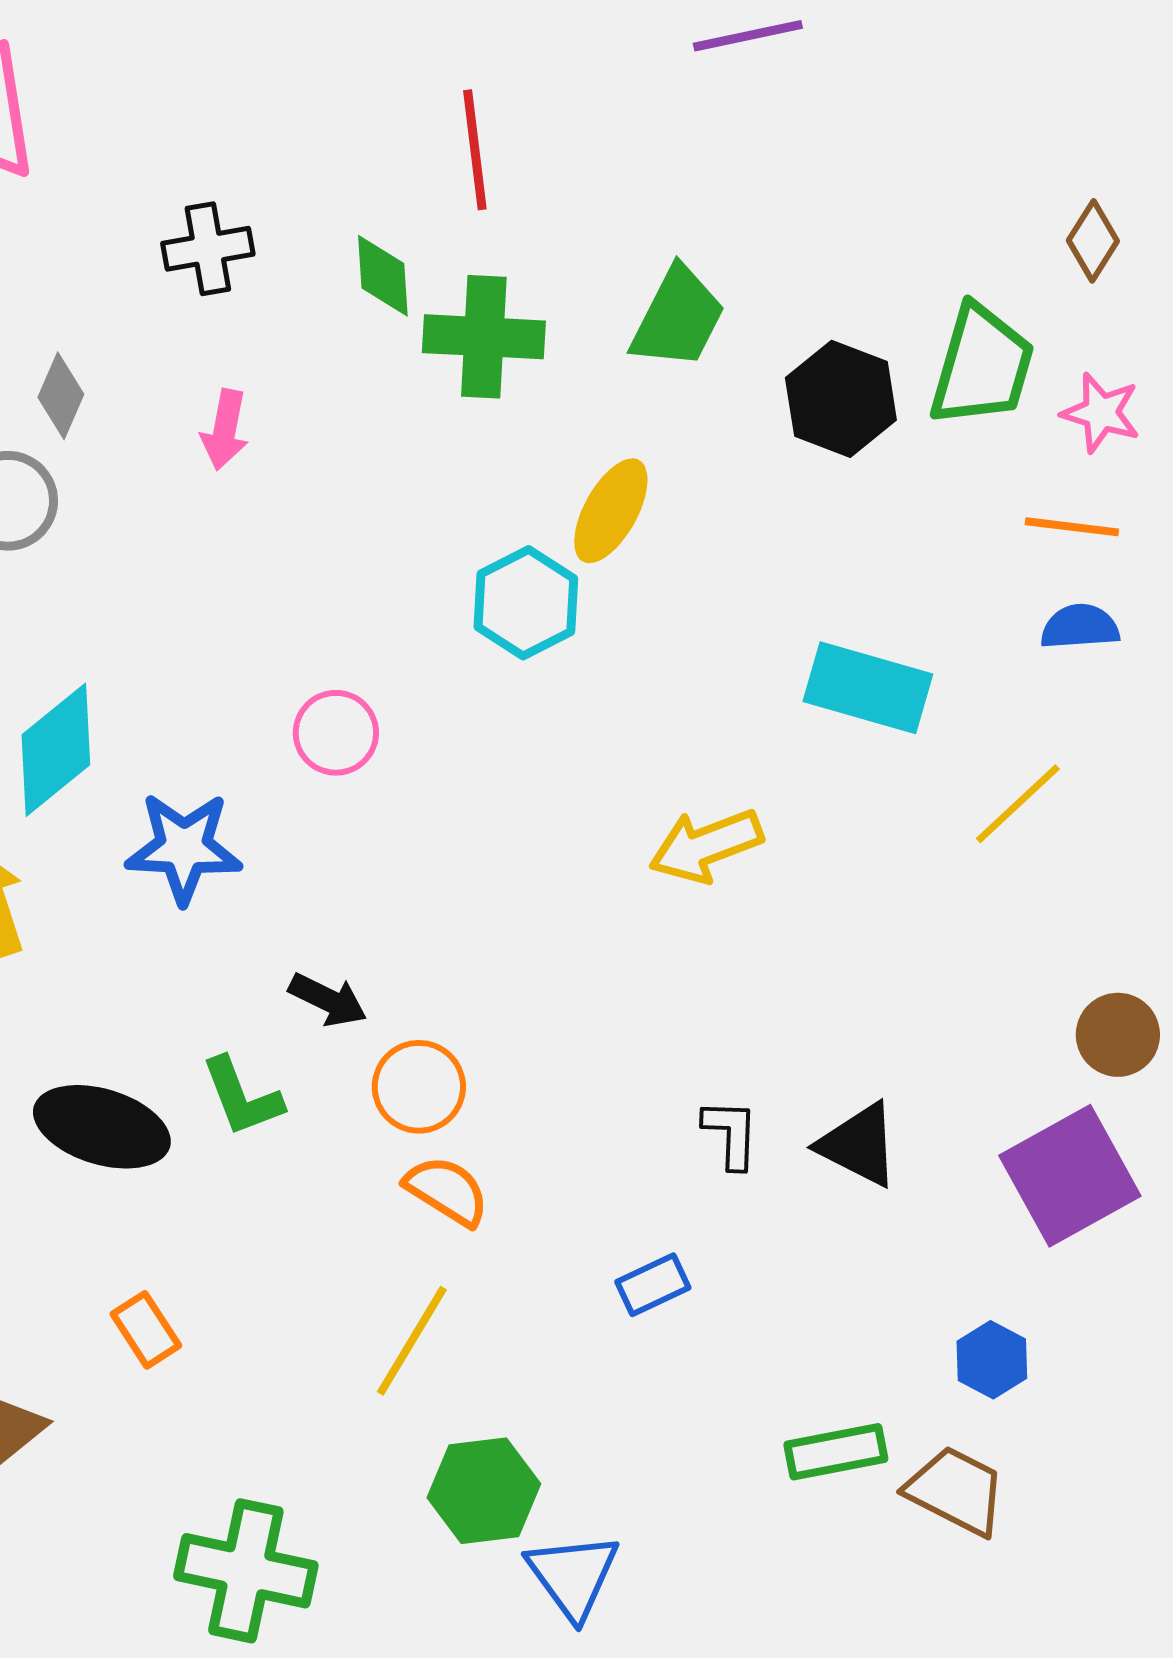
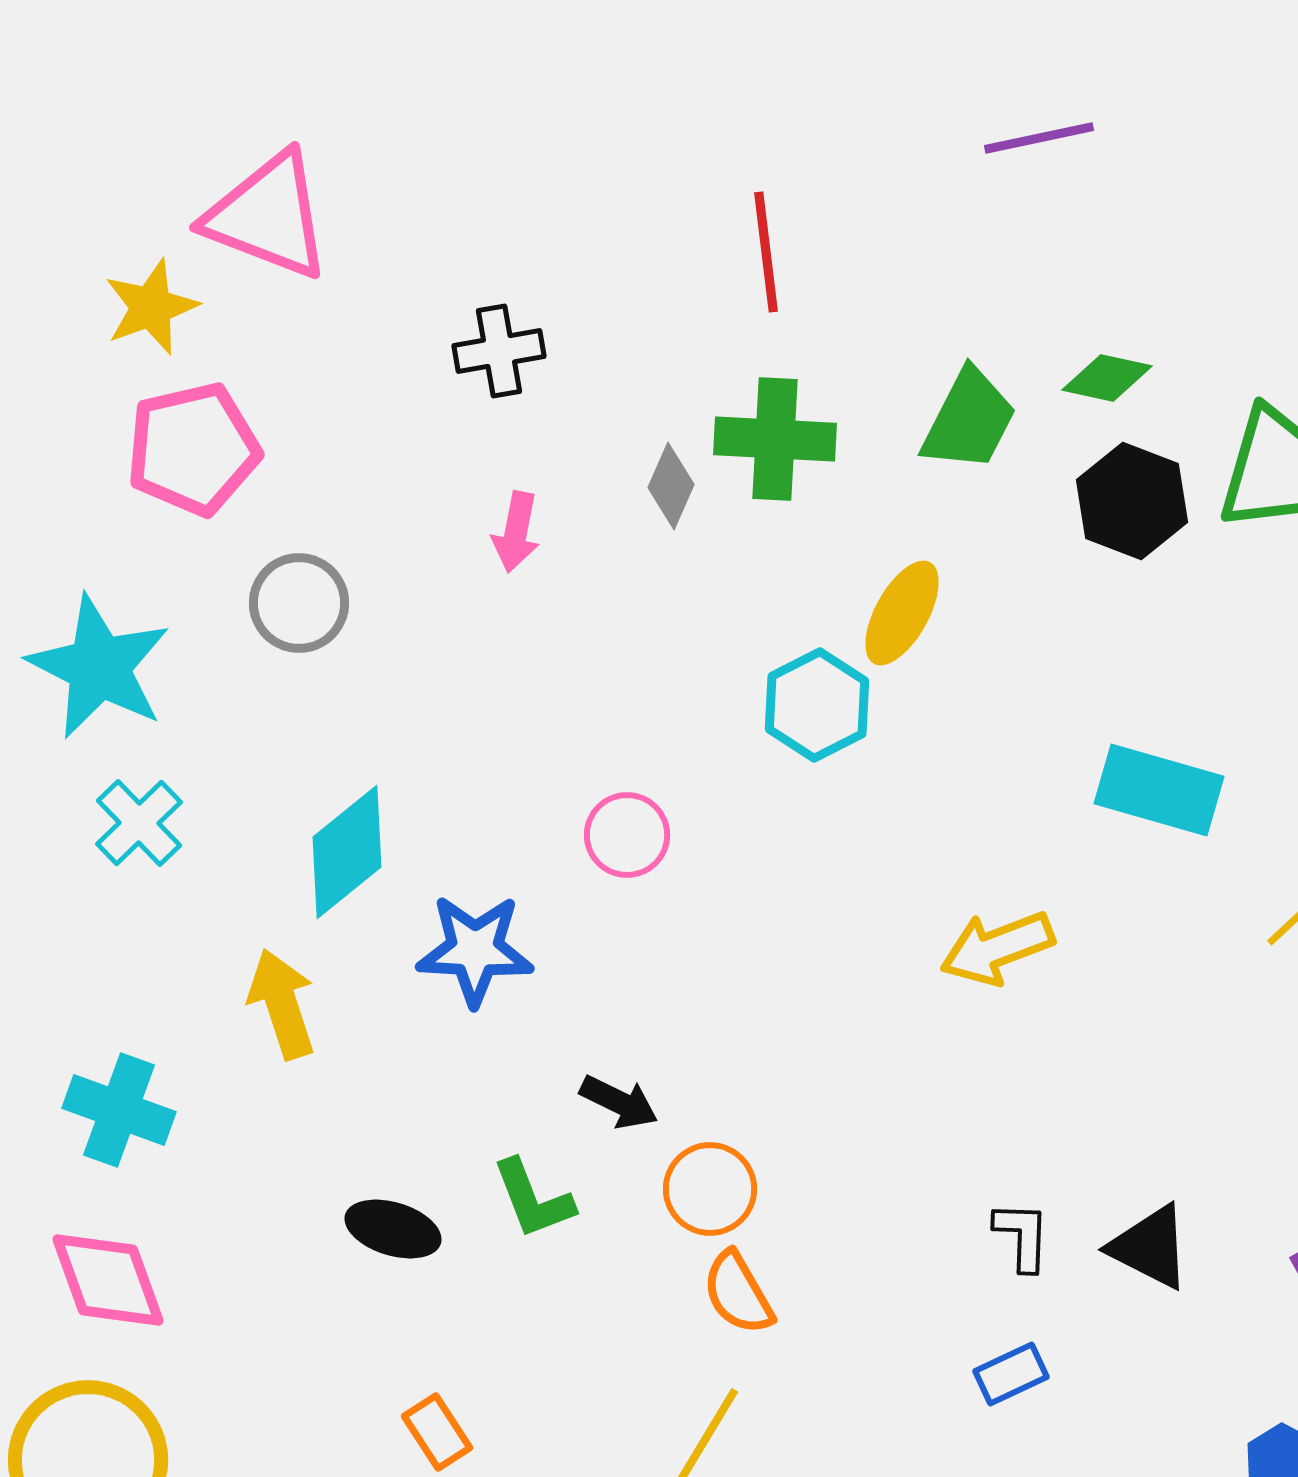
green diamond: (383, 276) -> (1107, 378), moved, turned -74
gray diamond: (61, 396) -> (671, 486), moved
black ellipse: (102, 1127) -> (393, 1229), size x0.7
orange semicircle: (447, 1191) -> (738, 1293), turned -152
blue rectangle: (653, 1285) -> (1011, 1374), moved

